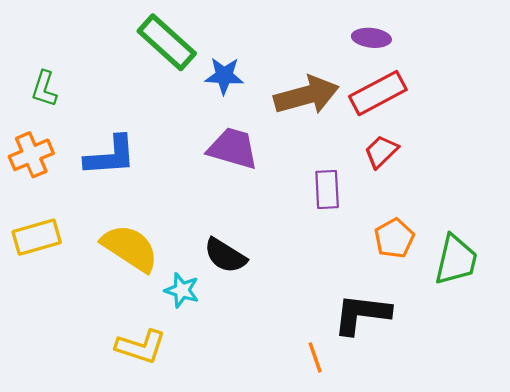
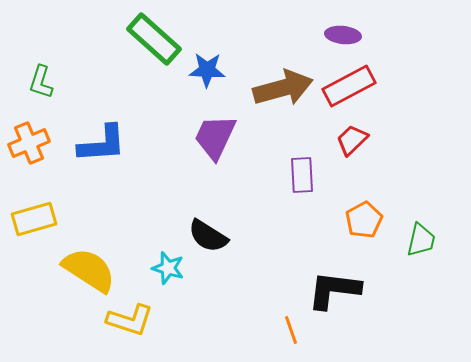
purple trapezoid: (233, 148) -> (215, 137), turned -81
yellow semicircle: (130, 248) -> (89, 270), moved
green trapezoid: (456, 260) -> (421, 240), size x0.7

